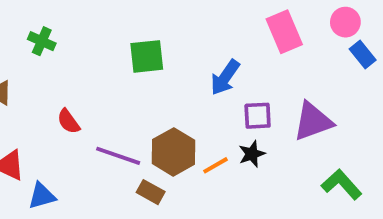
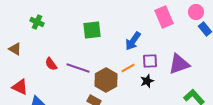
purple line: (118, 156) -> (78, 68), moved
orange line: (216, 165) -> (128, 68), moved

